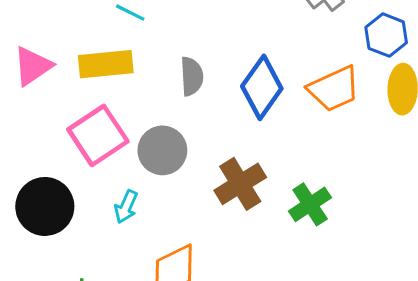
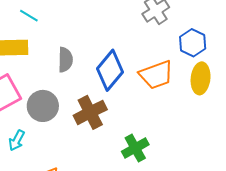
brown cross: (240, 184) -> (90, 112), moved

